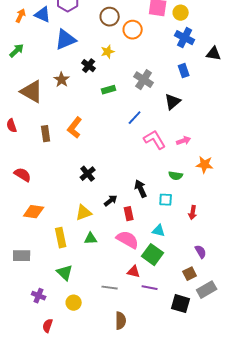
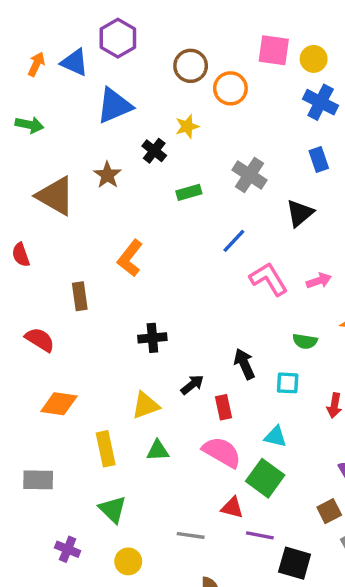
green arrow: (17, 51) -> (29, 125), turned 56
brown rectangle: (46, 134) -> (80, 296), moved
black cross: (88, 174) -> (152, 338), turned 35
black square: (181, 304) -> (295, 563), moved

